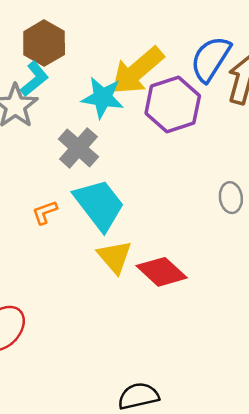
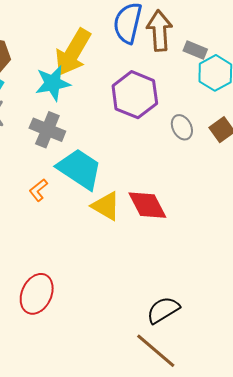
purple hexagon: (173, 104) -> (135, 95), moved
red diamond: (162, 272) -> (147, 205), turned 39

